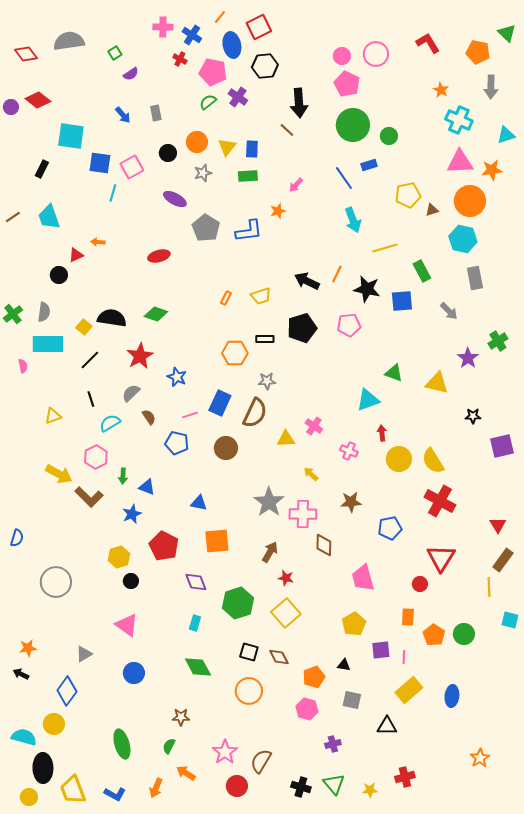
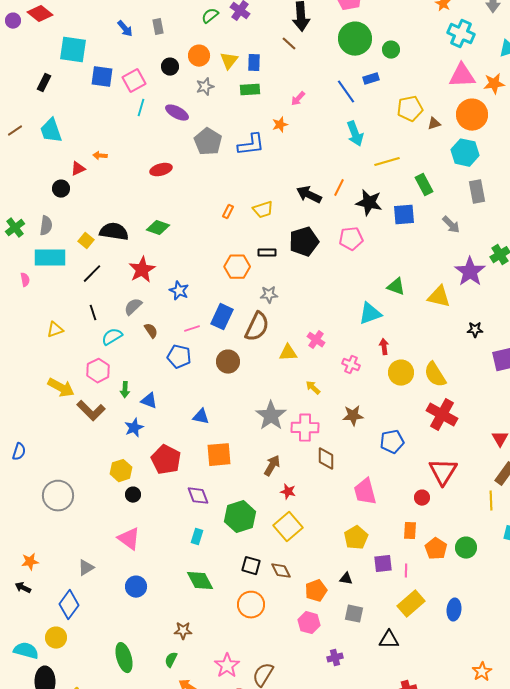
cyan line: (113, 193) -> (141, 108), moved
purple star: (468, 358) -> (470, 272), size x1.4

